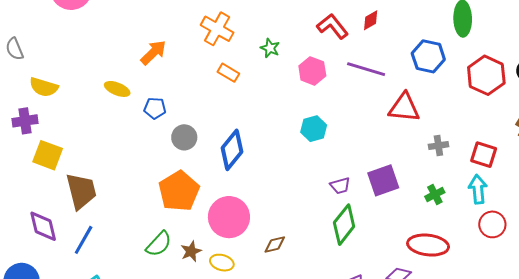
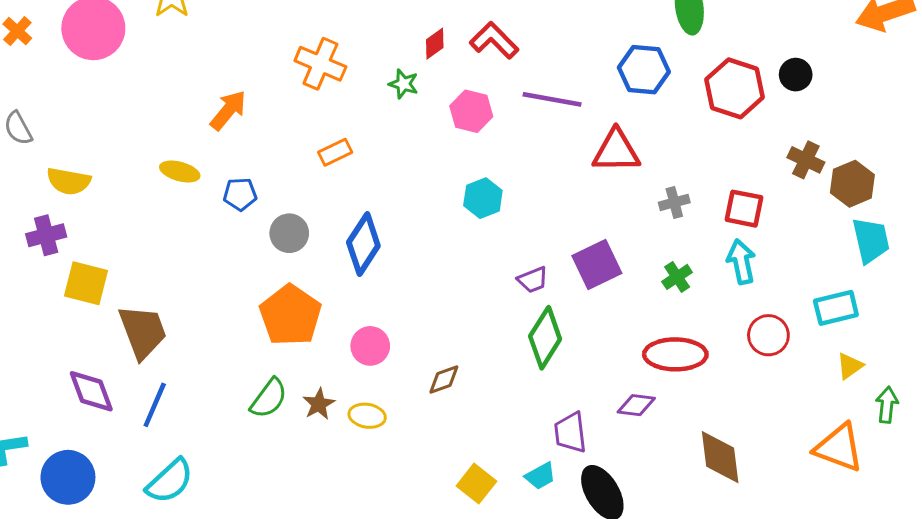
red diamond: (371, 20) -> (435, 44), moved
orange rectangle: (228, 73) -> (335, 152), moved, turned -50
pink circle: (229, 217) -> (370, 346), size x0.6
red circle: (492, 224) -> (768, 335), moved

